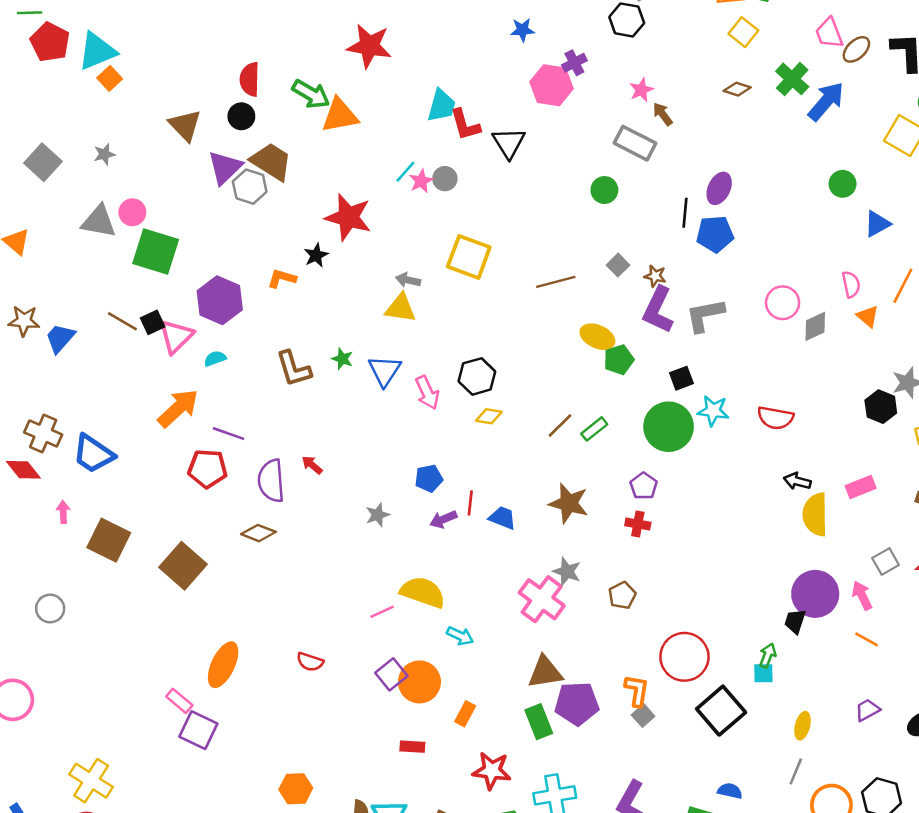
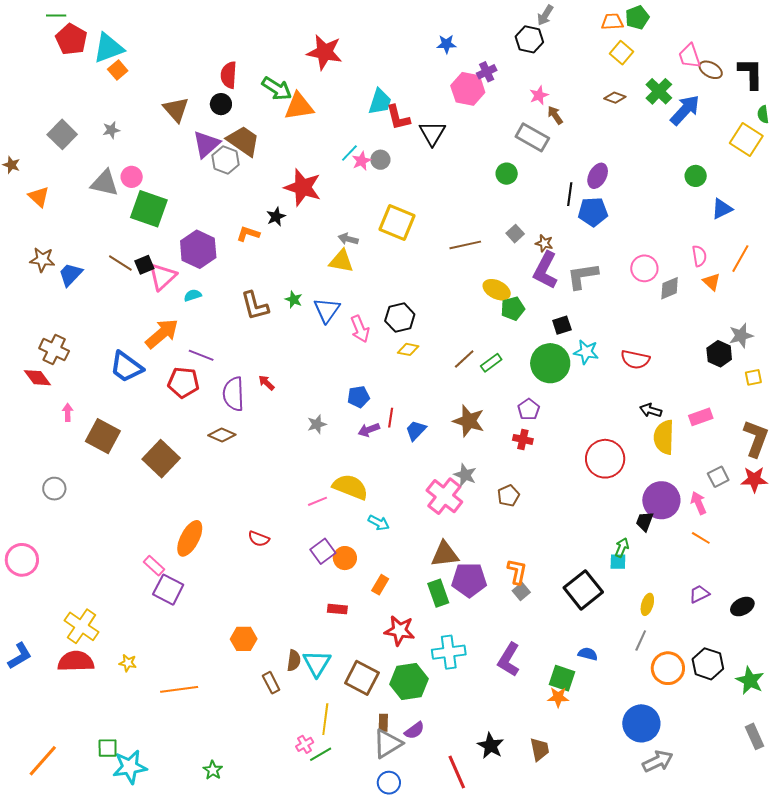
brown ellipse: (856, 49) -> (711, 70), turned 70
blue trapezoid: (93, 454) -> (126, 367), moved
blue trapezoid: (503, 518) -> (416, 430), turned -70
red circle: (684, 657) -> (605, 459), moved
orange circle: (419, 682) -> (345, 558), size x0.7

